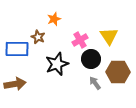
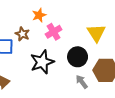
pink cross: (80, 40) -> (54, 32), moved

